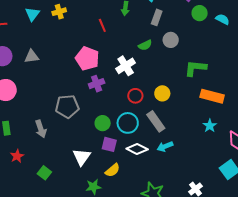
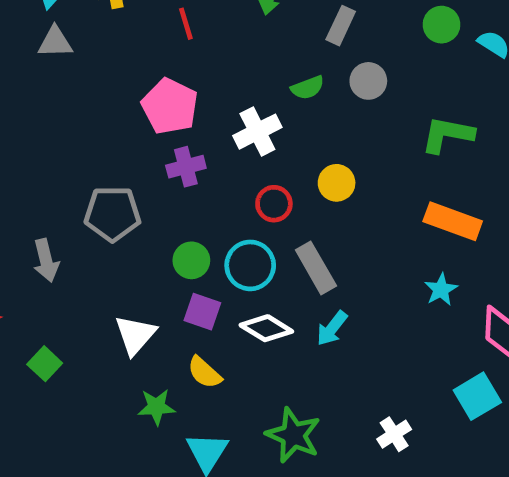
red line: (102, 25) -> (186, 24), moved
gray triangle: (32, 56) -> (55, 42), moved
green L-shape: (195, 68) -> (447, 135), moved
yellow circle: (162, 93) -> (337, 183), moved
cyan arrow: (165, 146) -> (332, 328), turned -35
yellow semicircle: (113, 170) -> (204, 372), turned 77

